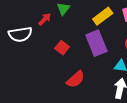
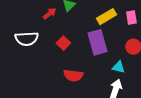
white semicircle: (20, 34) -> (27, 39), moved
red semicircle: (76, 79) -> (73, 75), turned 42

